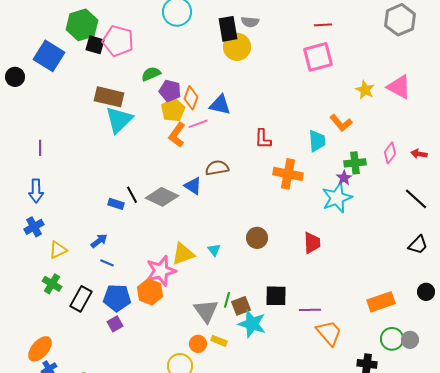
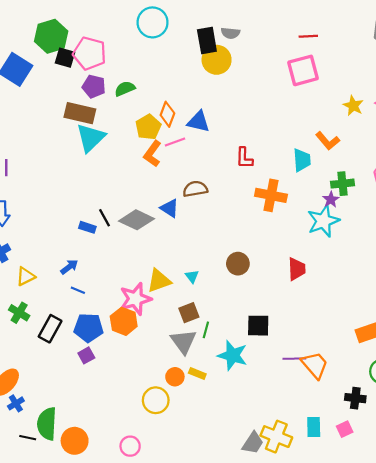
purple pentagon: (170, 91) -> (94, 86), moved
brown square: (241, 306) -> (189, 313), moved
purple line: (310, 310) -> (294, 359), moved

